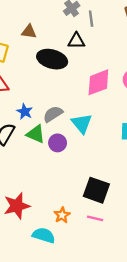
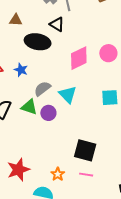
black triangle: (76, 41) -> (57, 24), turned 35
blue star: (25, 112) -> (21, 70), moved

